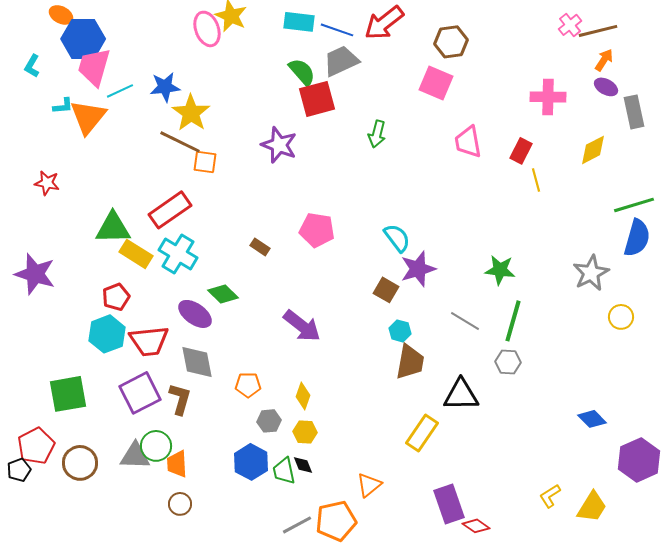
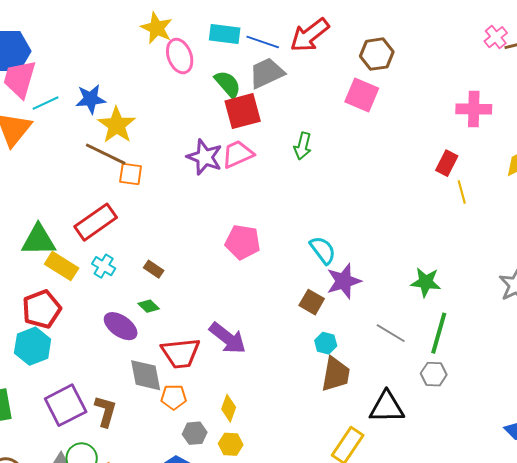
pink ellipse: (207, 29) -> (180, 56), moved
pink trapezoid: (468, 142) -> (238, 154), moved, turned 76
brown rectangle: (260, 247) -> (154, 269), moved
cyan cross: (178, 254) -> (104, 266), size x0.6
green diamond: (223, 294) -> (149, 306), size x0.7
red pentagon: (116, 297) -> (42, 309), size x1.4
red trapezoid: (149, 341) -> (181, 353), moved
gray diamond: (197, 362) -> (146, 375), moved

